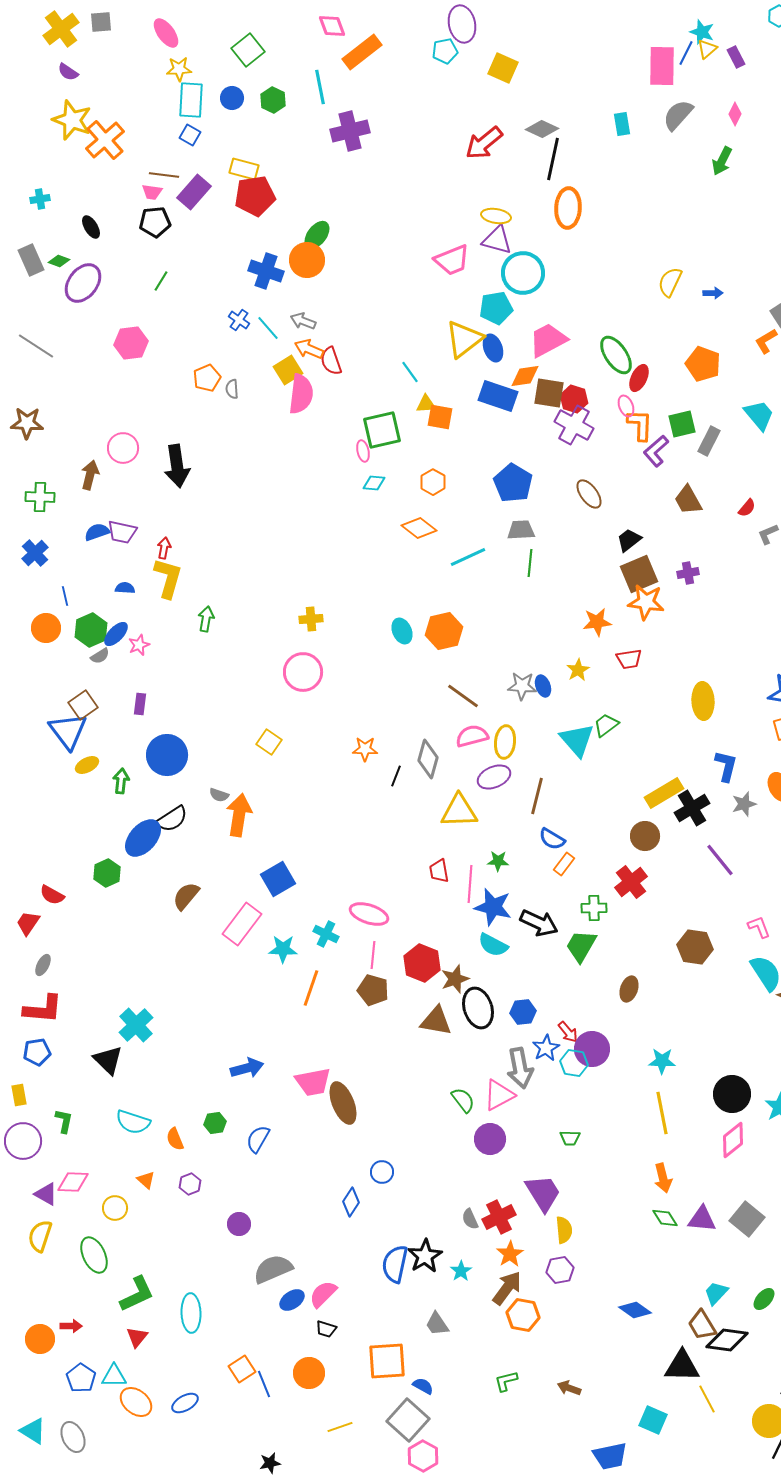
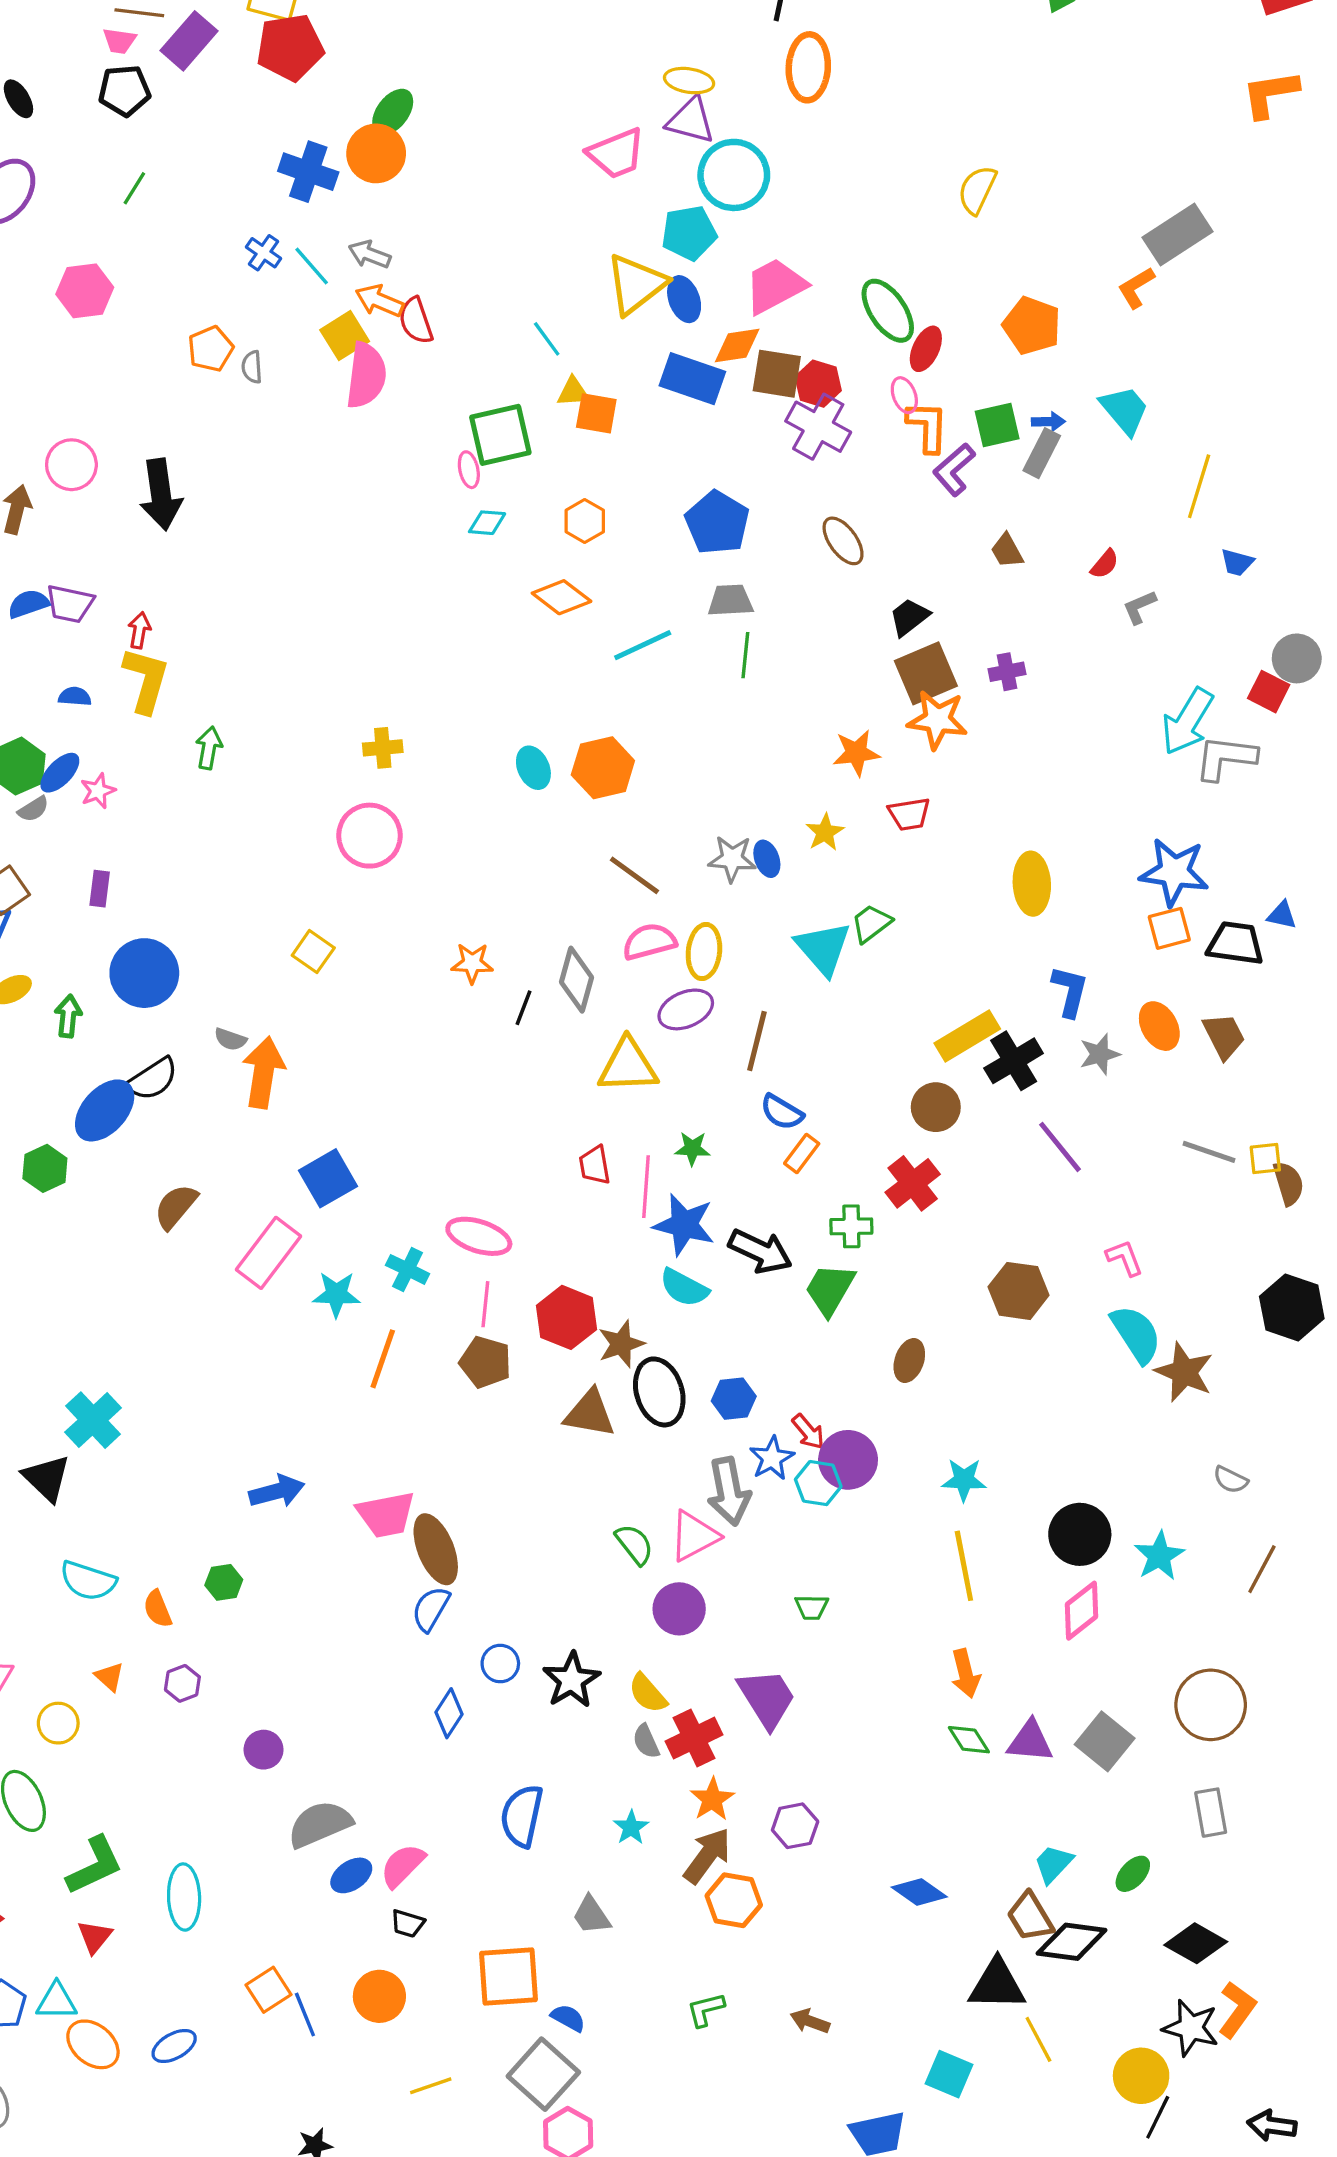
blue arrow: (713, 293) -> (1048, 422), moved
brown trapezoid: (688, 500) -> (1007, 551), size x0.7
blue semicircle: (258, 1139) -> (431, 1609), moved
yellow semicircle: (564, 1230) -> (648, 1693), moved, turned 144
black star: (425, 1256) -> (572, 1680), moved

